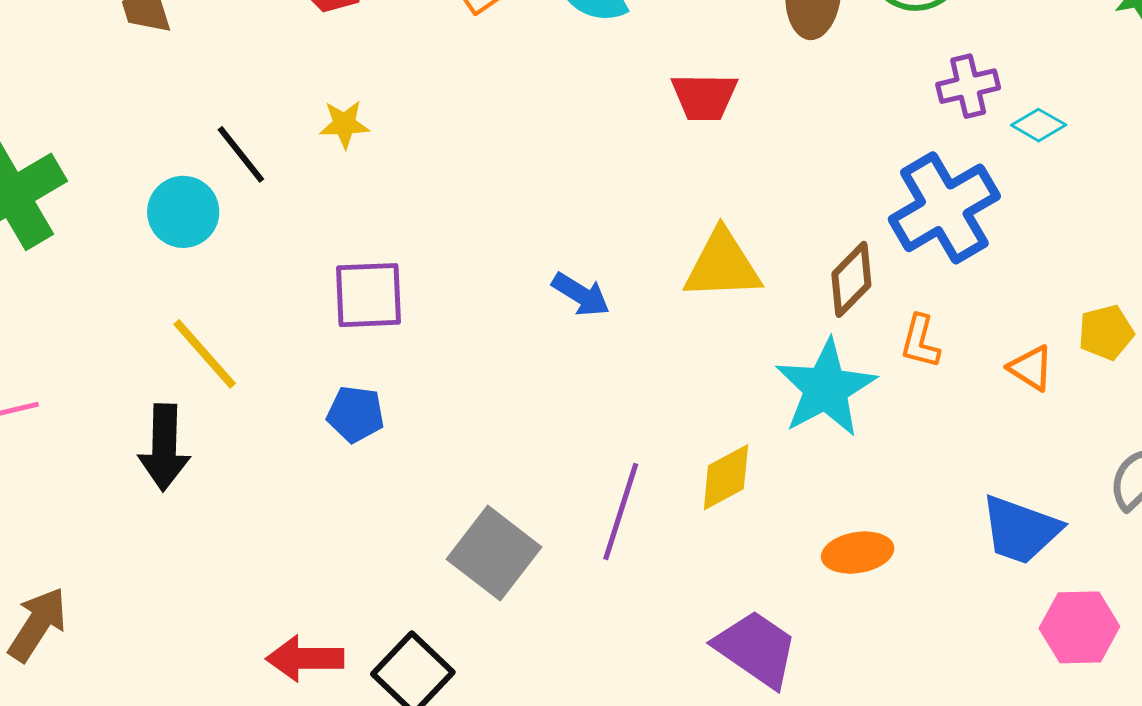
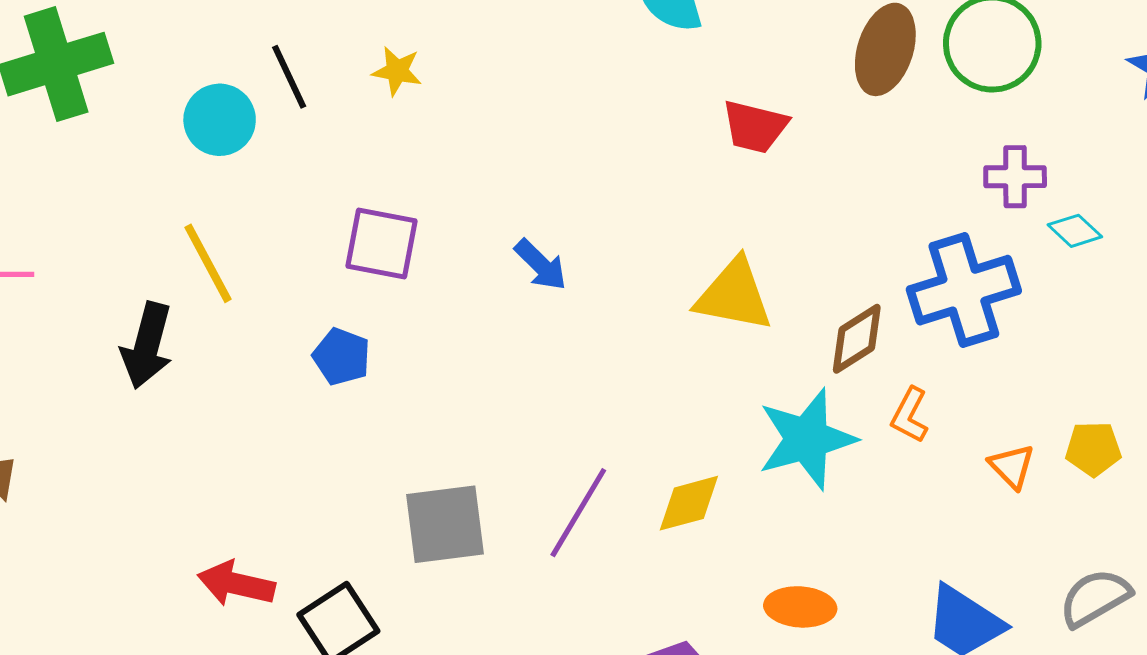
blue arrow: (581, 294) -> (541, 265), moved
gray square: (494, 553) -> (445, 524), turned 32

